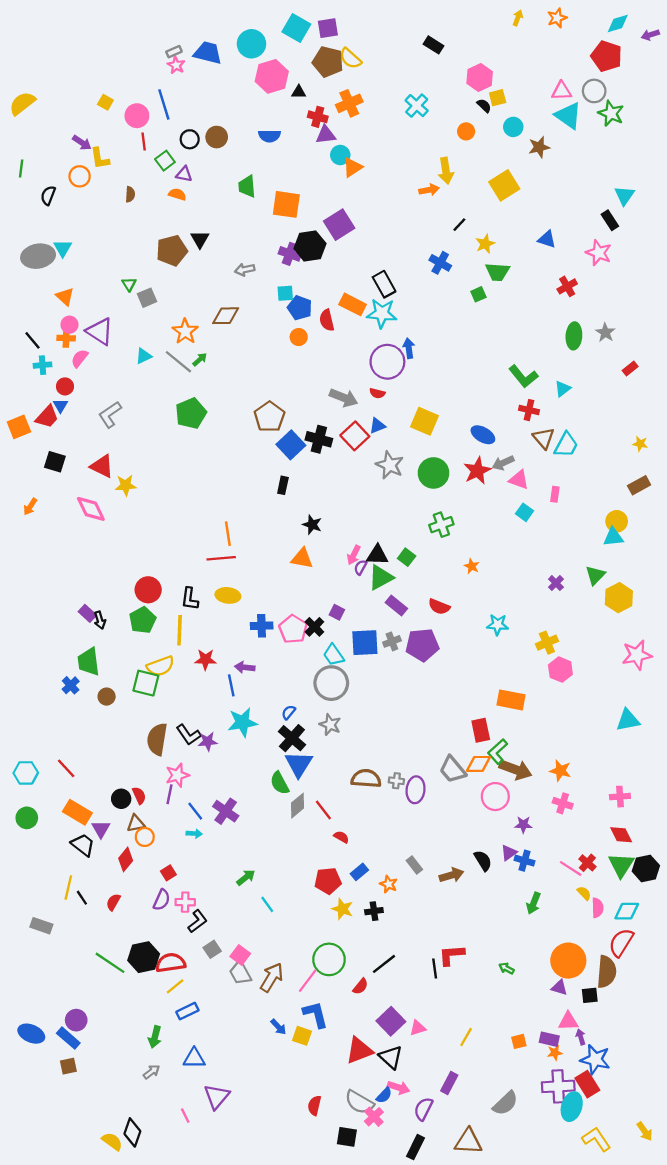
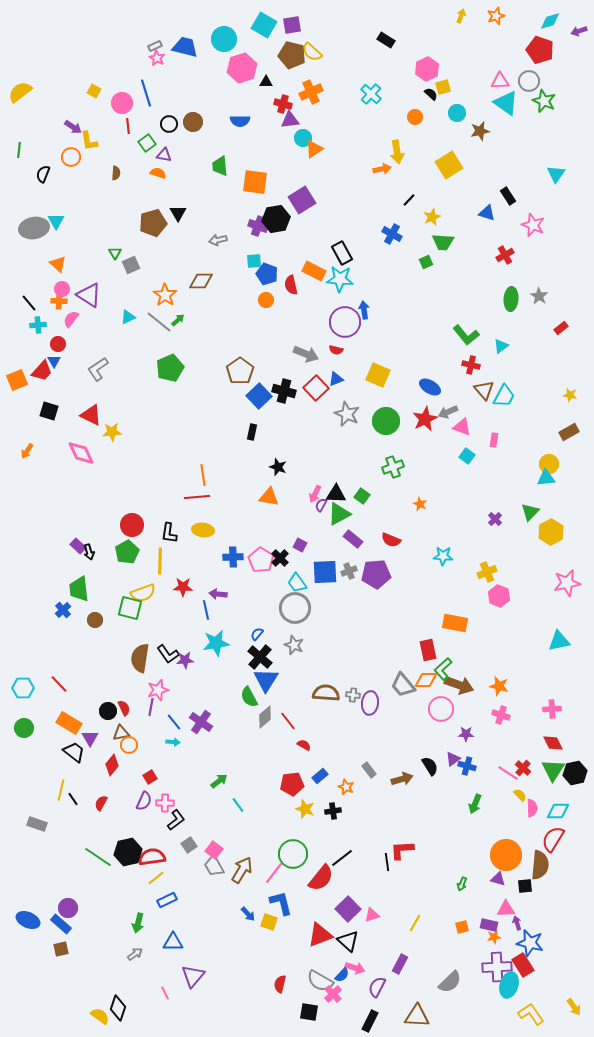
black rectangle: (610, 220) -> (508, 196), moved
green arrow: (507, 968) -> (462, 884), moved, turned -96
red semicircle: (360, 986) -> (321, 878), size x1.8

